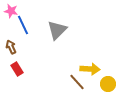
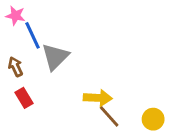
gray triangle: (57, 30) -> (55, 57), moved
yellow arrow: (90, 69) -> (98, 98), moved

